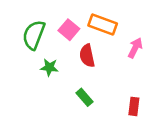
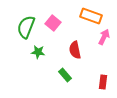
orange rectangle: (103, 24) -> (91, 16), moved
red semicircle: (87, 56) -> (75, 50), moved

